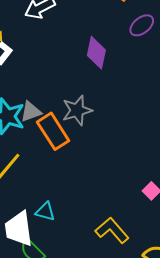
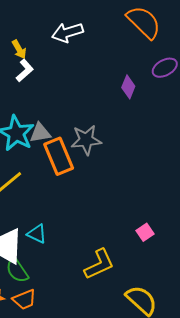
purple diamond: (96, 53) -> (128, 87), moved, size x0.7
yellow L-shape: (112, 230) -> (99, 264), turned 96

